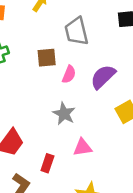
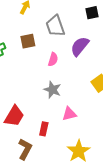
brown square: (47, 58) -> (28, 41), moved
purple semicircle: (103, 77) -> (80, 46), moved

